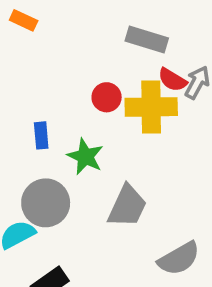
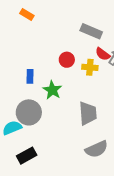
yellow cross: (151, 107) -> (90, 67), size x0.6
gray trapezoid: (127, 206) -> (88, 113), moved, turned -35

